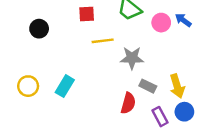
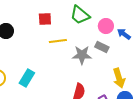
blue arrow: (183, 20) -> (124, 34), moved
gray rectangle: (148, 86) -> (102, 47), moved

